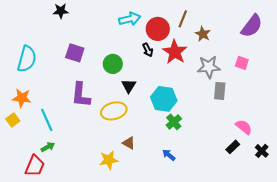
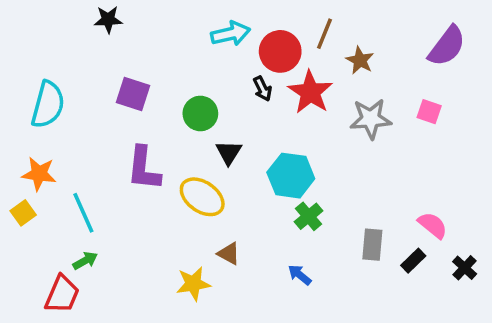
gray rectangle: (220, 91) -> (372, 245), moved
yellow ellipse: (114, 111) -> (202, 197), turned 50

